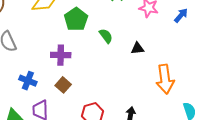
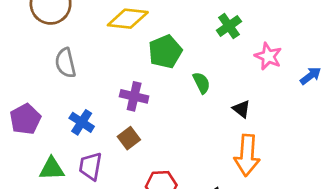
black triangle: (137, 48) -> (241, 109), turned 32
orange arrow: (165, 79) -> (247, 155), moved

